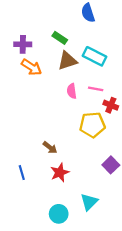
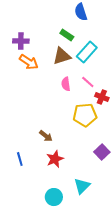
green rectangle: (60, 38) -> (67, 35), moved
cyan rectangle: (95, 56) -> (87, 52), turned -75
pink line: (96, 89) -> (88, 82), turned 32

